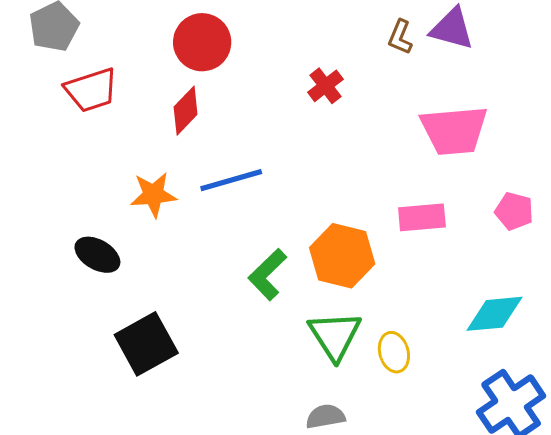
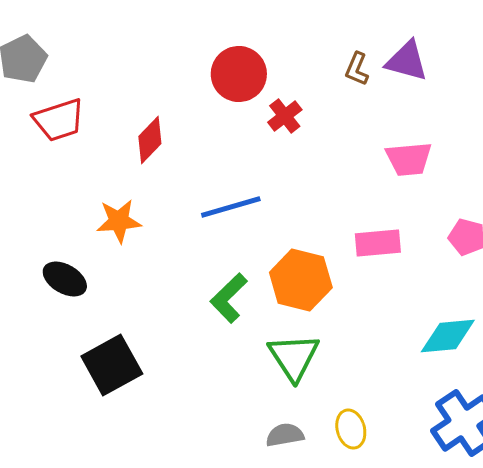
red circle: (202, 42) -> (239, 74), moved
pink trapezoid: (454, 130) -> (409, 159), size x0.7
blue line: (231, 180) -> (231, 207), moved
yellow ellipse: (394, 352) -> (351, 429), moved

